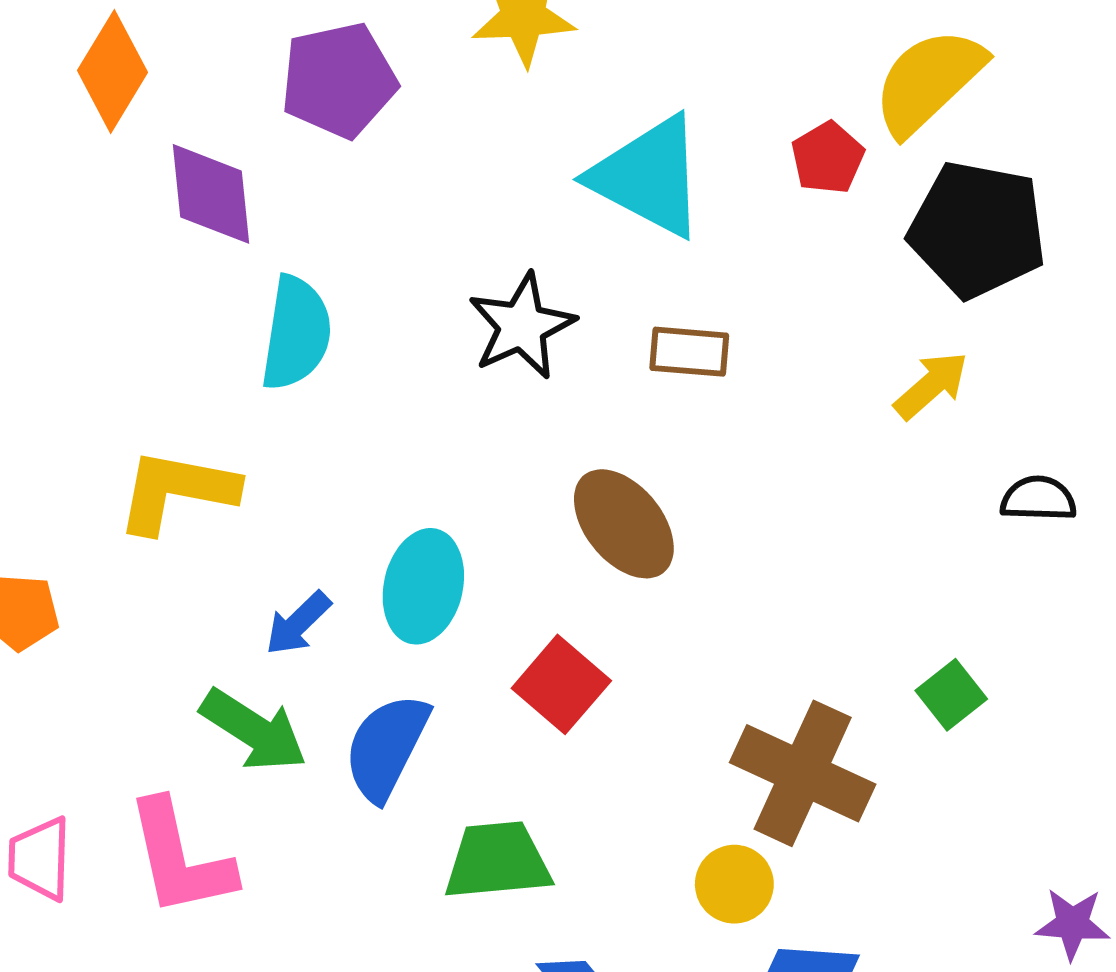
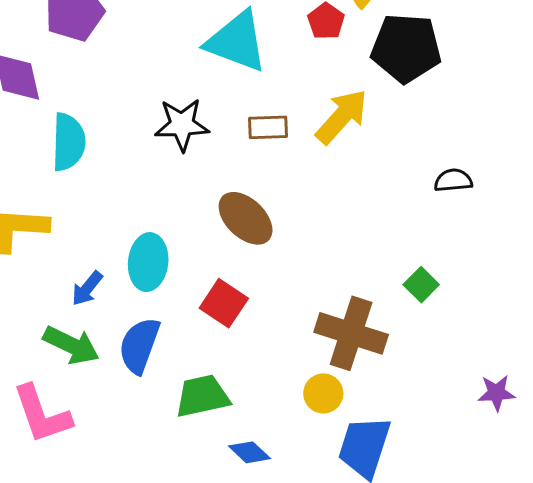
black star: (522, 326) -> (182, 125), turned 30
yellow arrow: (931, 385) -> (342, 117), moved, size x1.5

